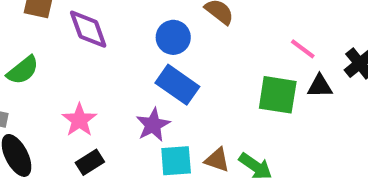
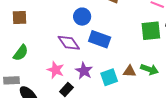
purple diamond: (88, 29) -> (69, 43), moved
blue circle: (173, 37) -> (82, 17), moved
purple star: (153, 125) -> (84, 71), moved

